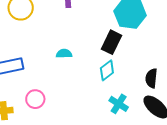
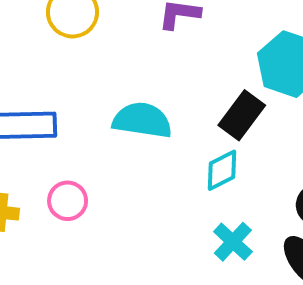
cyan semicircle: (64, 54) -> (142, 120), size x1.8

